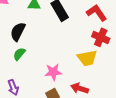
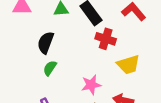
red cross: (101, 37) -> (106, 39), moved

